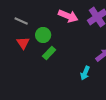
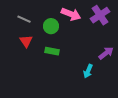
green circle: (43, 35) -> (51, 26), moved
green rectangle: (49, 53) -> (52, 51), turned 56

